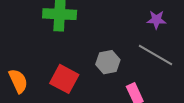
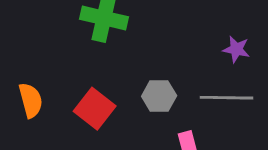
gray line: (155, 55) -> (226, 98), turned -39

